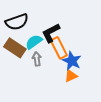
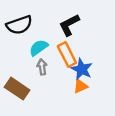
black L-shape: (51, 33) -> (69, 25), moved
brown rectangle: (15, 48) -> (17, 89), moved

